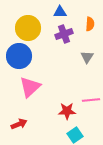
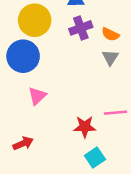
orange semicircle: (90, 24) -> (110, 34), moved, turned 112
pink triangle: (30, 87) -> (37, 96), size x0.7

